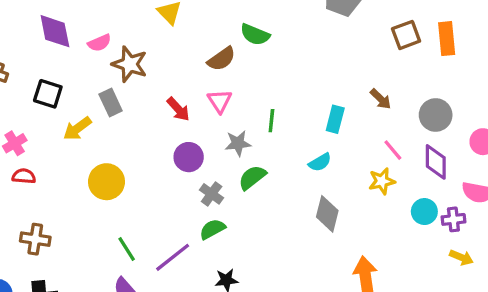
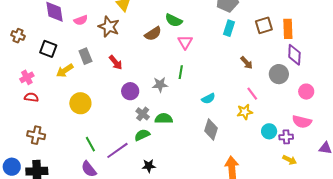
brown star: (130, 64) -> (109, 27), moved
pink triangle: (220, 101) -> (185, 42), moved
red arrow: (178, 109) -> (116, 63), moved
cyan rectangle: (335, 119) -> (229, 28), moved
purple diamond: (436, 162) -> (294, 55), moved
green semicircle: (252, 177) -> (164, 119), moved, turned 36

